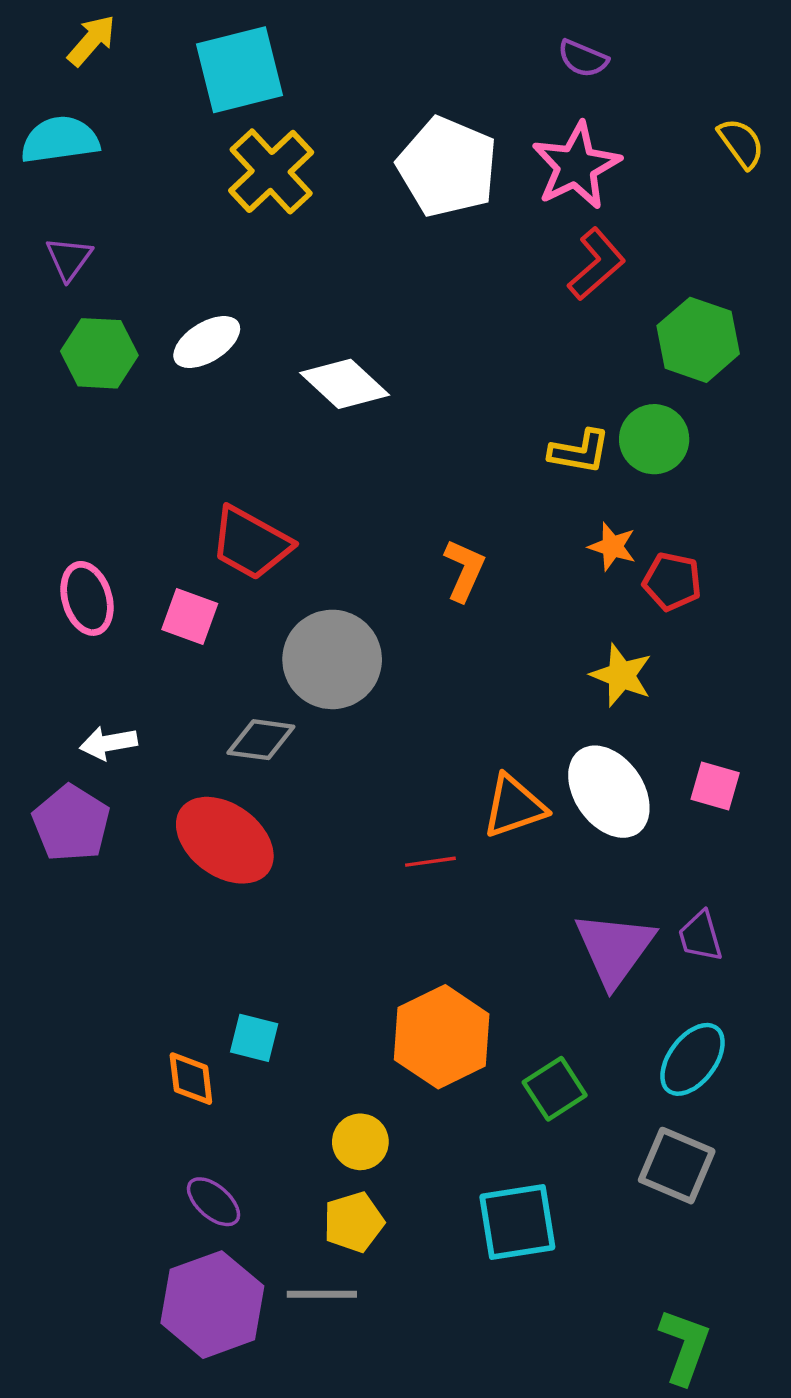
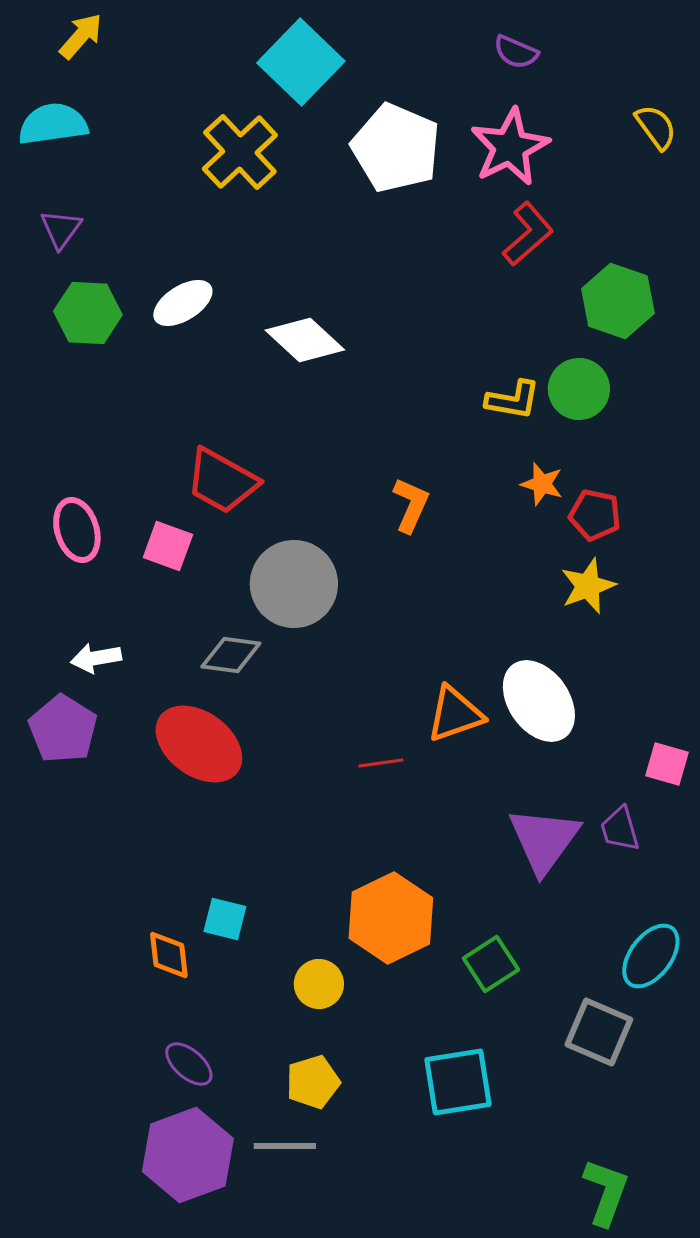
cyan square: (239, 70) -> (301, 62), moved, turned -32
yellow star: (621, 675) -> (588, 586), moved, turned 30
pink square: (715, 786) -> (667, 764), moved
cyan ellipse: (693, 1059) -> (651, 956), moved
yellow circle: (360, 1142) -> (319, 984), moved

